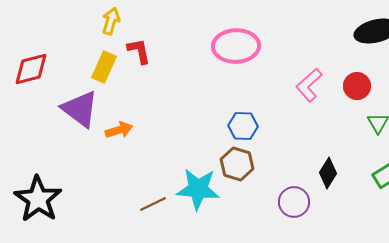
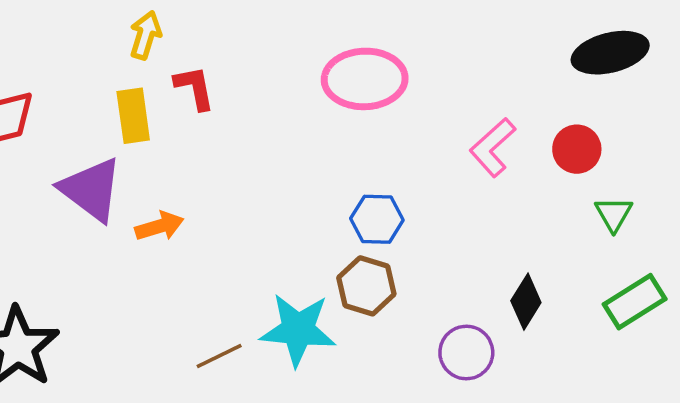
yellow rectangle: (104, 67) -> (133, 116), turned -32

